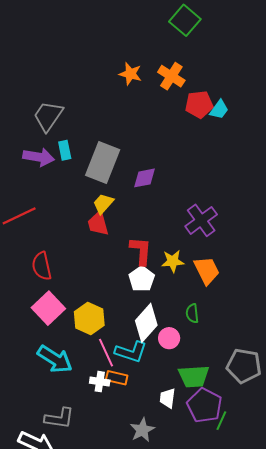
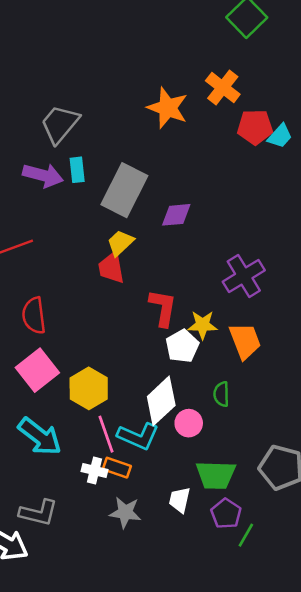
orange star: (130, 74) -> (168, 108), moved, size x1.4
white pentagon: (142, 279) -> (182, 346), moved
purple pentagon: (204, 405) -> (226, 514), size x0.7
gray star: (142, 430) -> (125, 512), moved, turned 30

